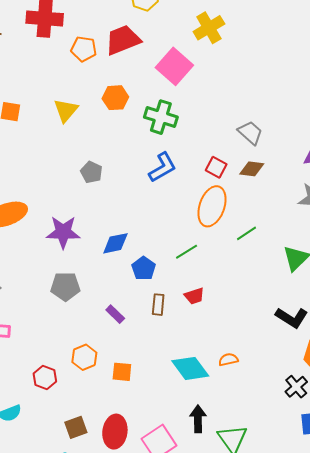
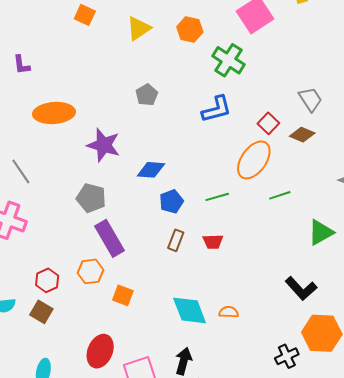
purple rectangle: (115, 314) -> (110, 238), moved, size x1.8
brown square: (76, 427) -> (41, 312), moved, turned 35

